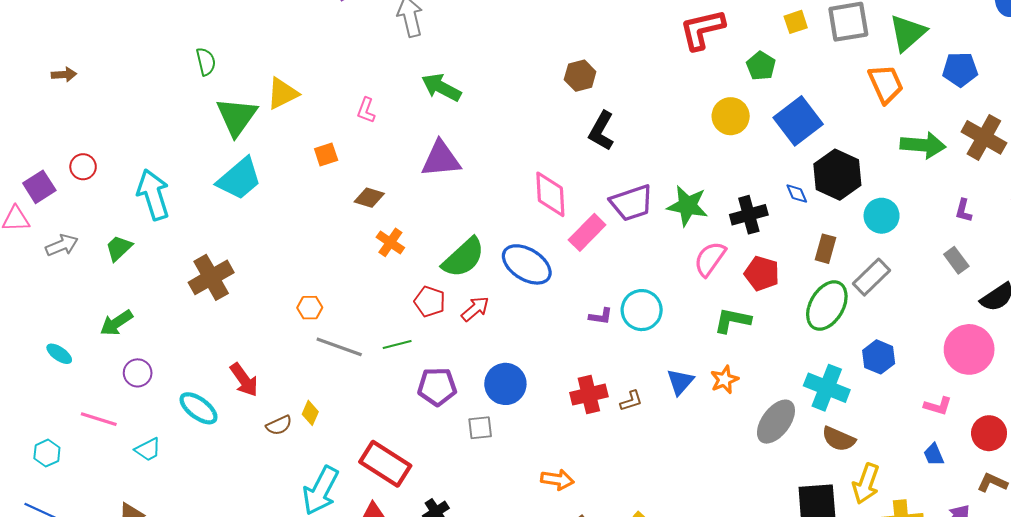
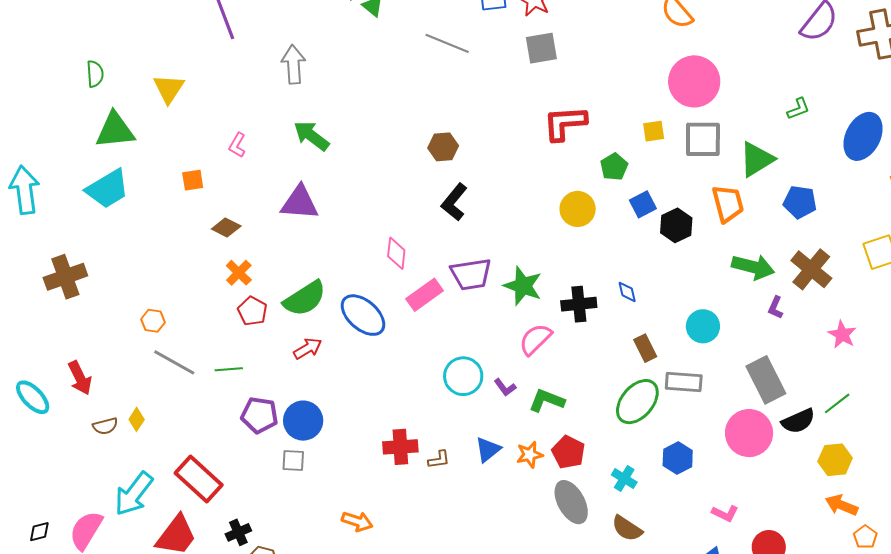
yellow triangle: (282, 93) -> (169, 89), moved, turned -40
green triangle: (237, 117) -> (115, 130), turned 39
blue square: (798, 121) -> (643, 204), moved, size x0.6
black hexagon: (837, 175) -> (676, 225), moved, size x0.7
pink diamond: (550, 194) -> (396, 253), size x0.7
purple L-shape: (964, 211) -> (775, 308), moved
brown rectangle: (825, 249) -> (645, 348), turned -52
gray rectangle: (956, 260) -> (766, 380), size x1.8
red pentagon: (762, 273) -> (568, 452), moved
gray rectangle: (871, 277) -> (684, 382), turned 39
red pentagon: (430, 302) -> (252, 311), moved
purple L-shape: (601, 316) -> (505, 387), moved, turned 35
pink circle: (969, 349) -> (749, 433), moved
blue circle: (505, 384) -> (303, 421), moved
cyan cross: (827, 388) -> (624, 478), size x0.6
gray ellipse: (776, 422) -> (571, 502), turned -75

